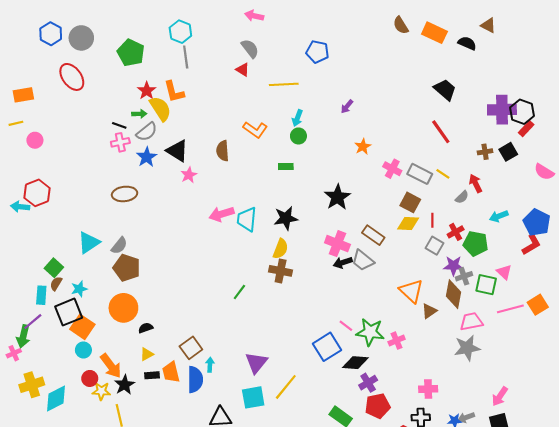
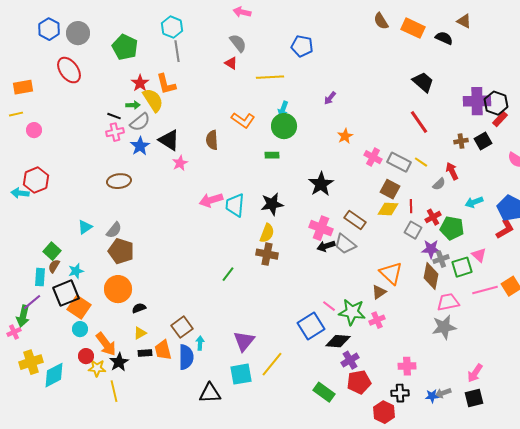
green circle: (298, 136) -> (284, 126), size x1.6
cyan triangle: (89, 242) -> (85, 227), size x0.7
green square: (486, 285) -> (462, 267), turned -30
brown triangle: (429, 311) -> (379, 292), moved

